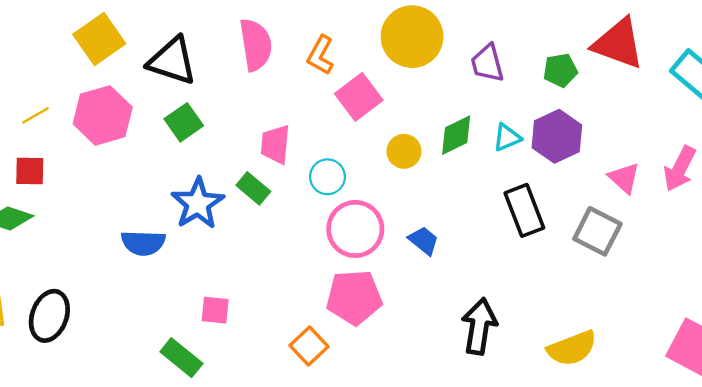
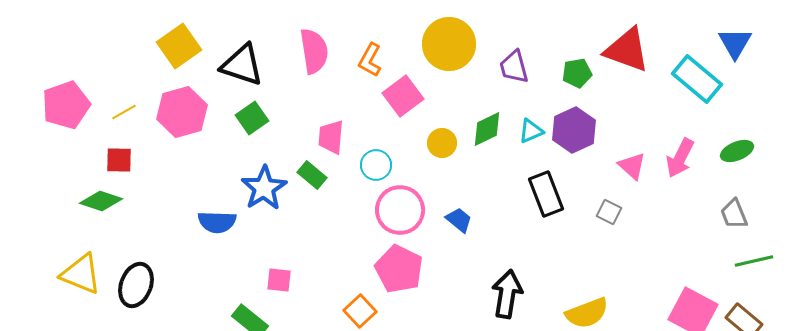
gray square: (597, 231) -> (609, 212), size x0.6
pink pentagon: (354, 297) -> (399, 269), turned 30

